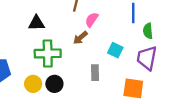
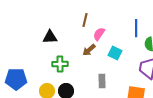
cyan square: (115, 50) -> (115, 53), moved
green cross: (48, 53) -> (60, 64), size x0.7

